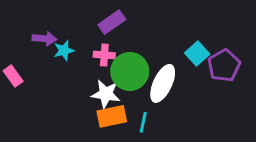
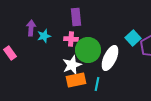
purple rectangle: (112, 22) -> (76, 17), turned -60
purple arrow: (44, 39) -> (31, 28), turned -91
white star: (106, 94) -> (72, 65), turned -30

